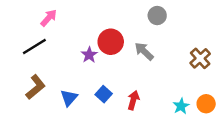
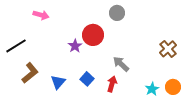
gray circle: (157, 16) -> (117, 13), moved
pink arrow: (49, 18) -> (41, 15), turned 63
black line: (34, 47) -> (16, 46), moved
gray arrow: (144, 51) -> (121, 64), moved

